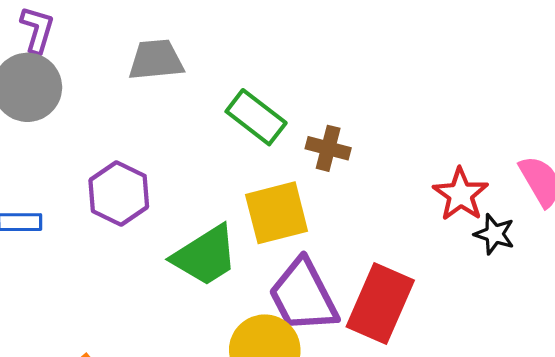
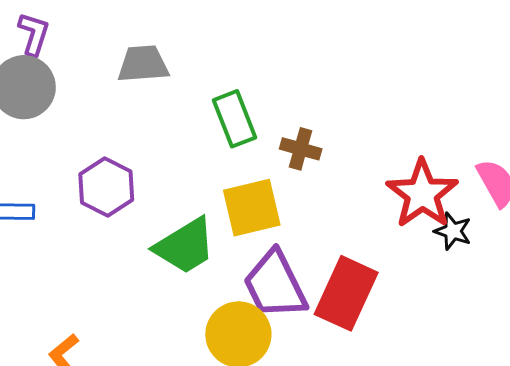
green rectangle: (256, 117) -> (235, 119), turned 30
red star: (461, 194) -> (422, 194), size x1.4

